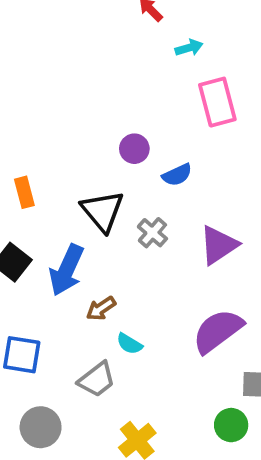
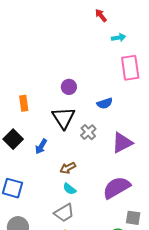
purple circle: (134, 149) -> (69, 87), moved
blue arrow: (67, 270) -> (41, 147), size x0.6
brown arrow: (101, 309) -> (68, 168), moved
gray trapezoid: (97, 380) -> (64, 213), moved

